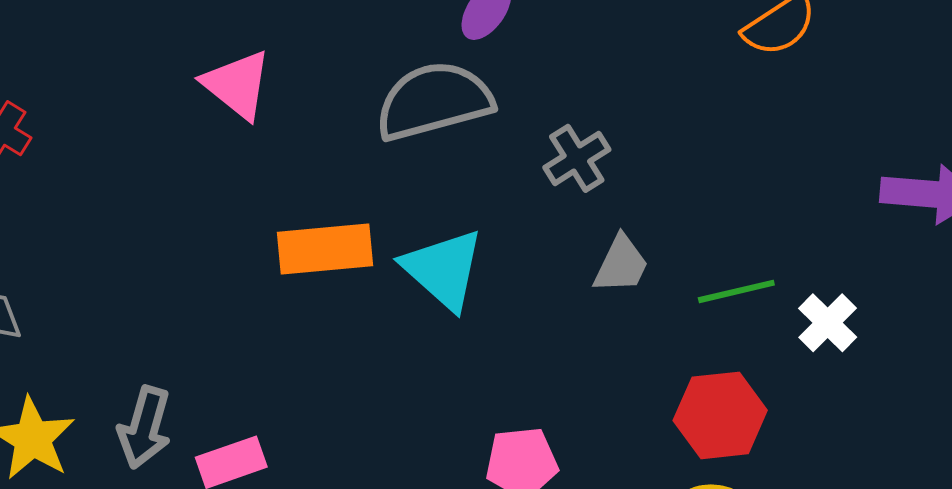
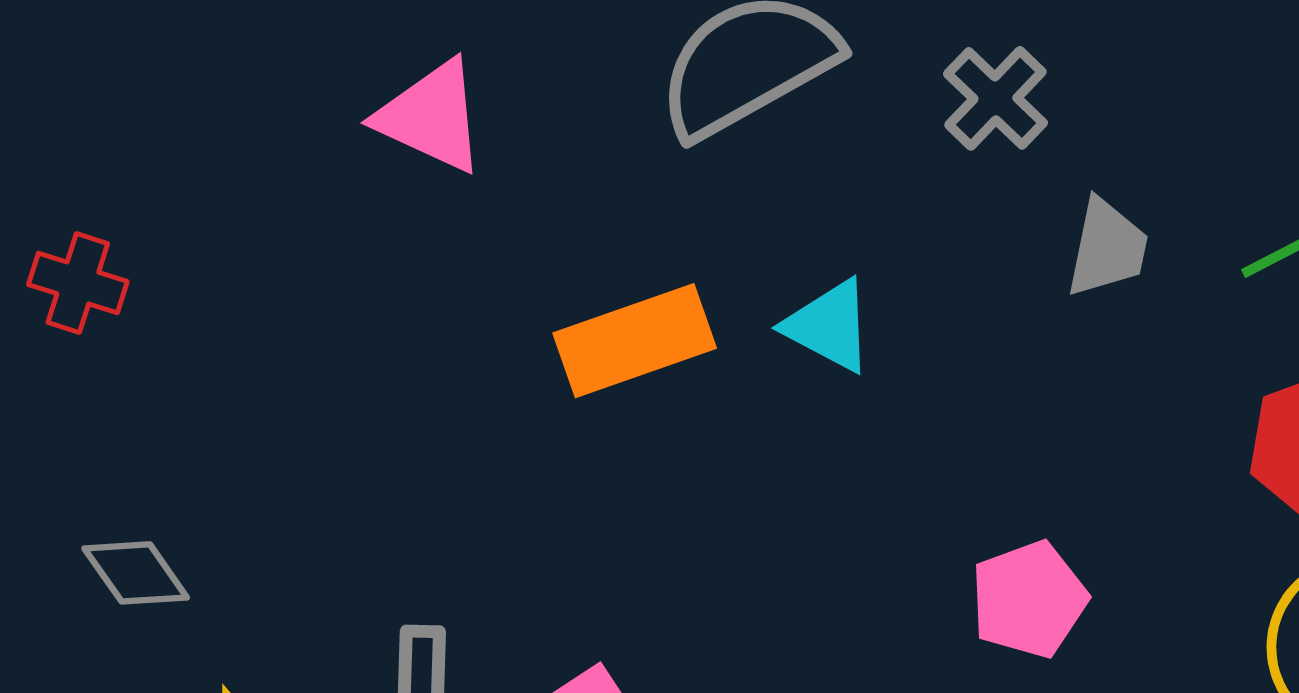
cyan triangle: (443, 269) -> (829, 326), size x0.7

